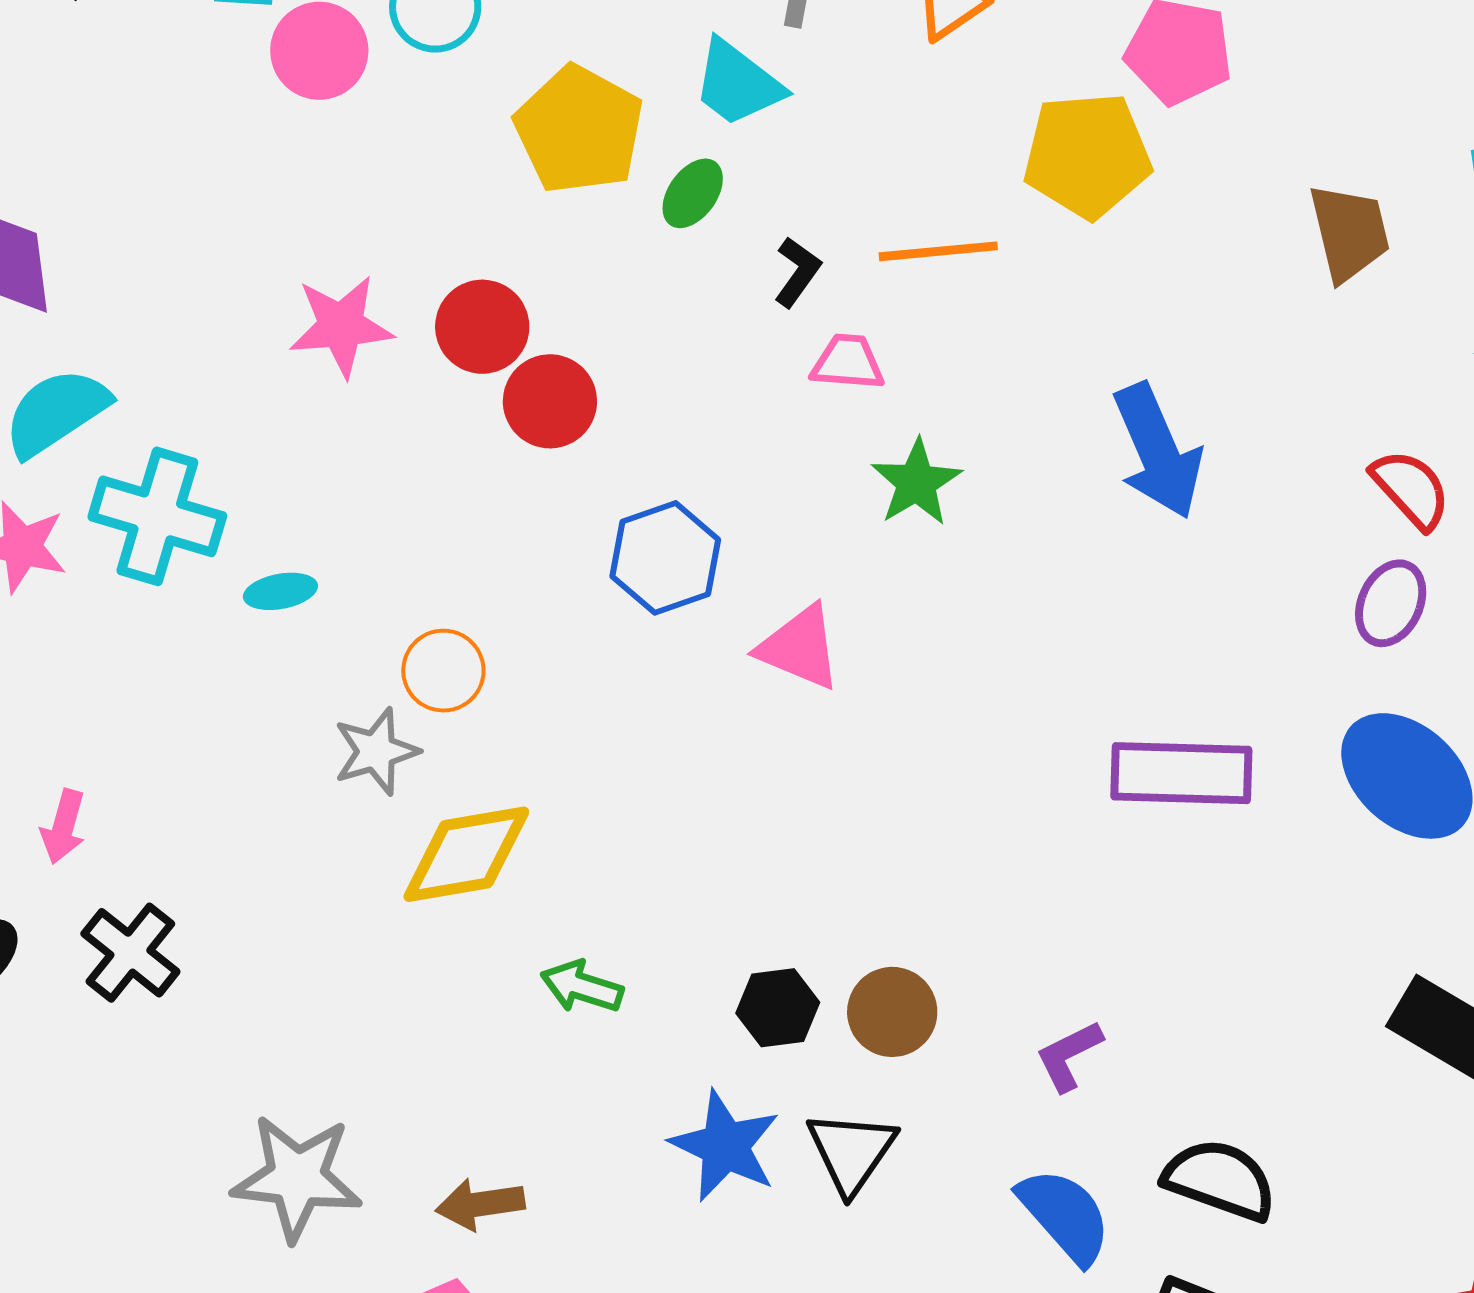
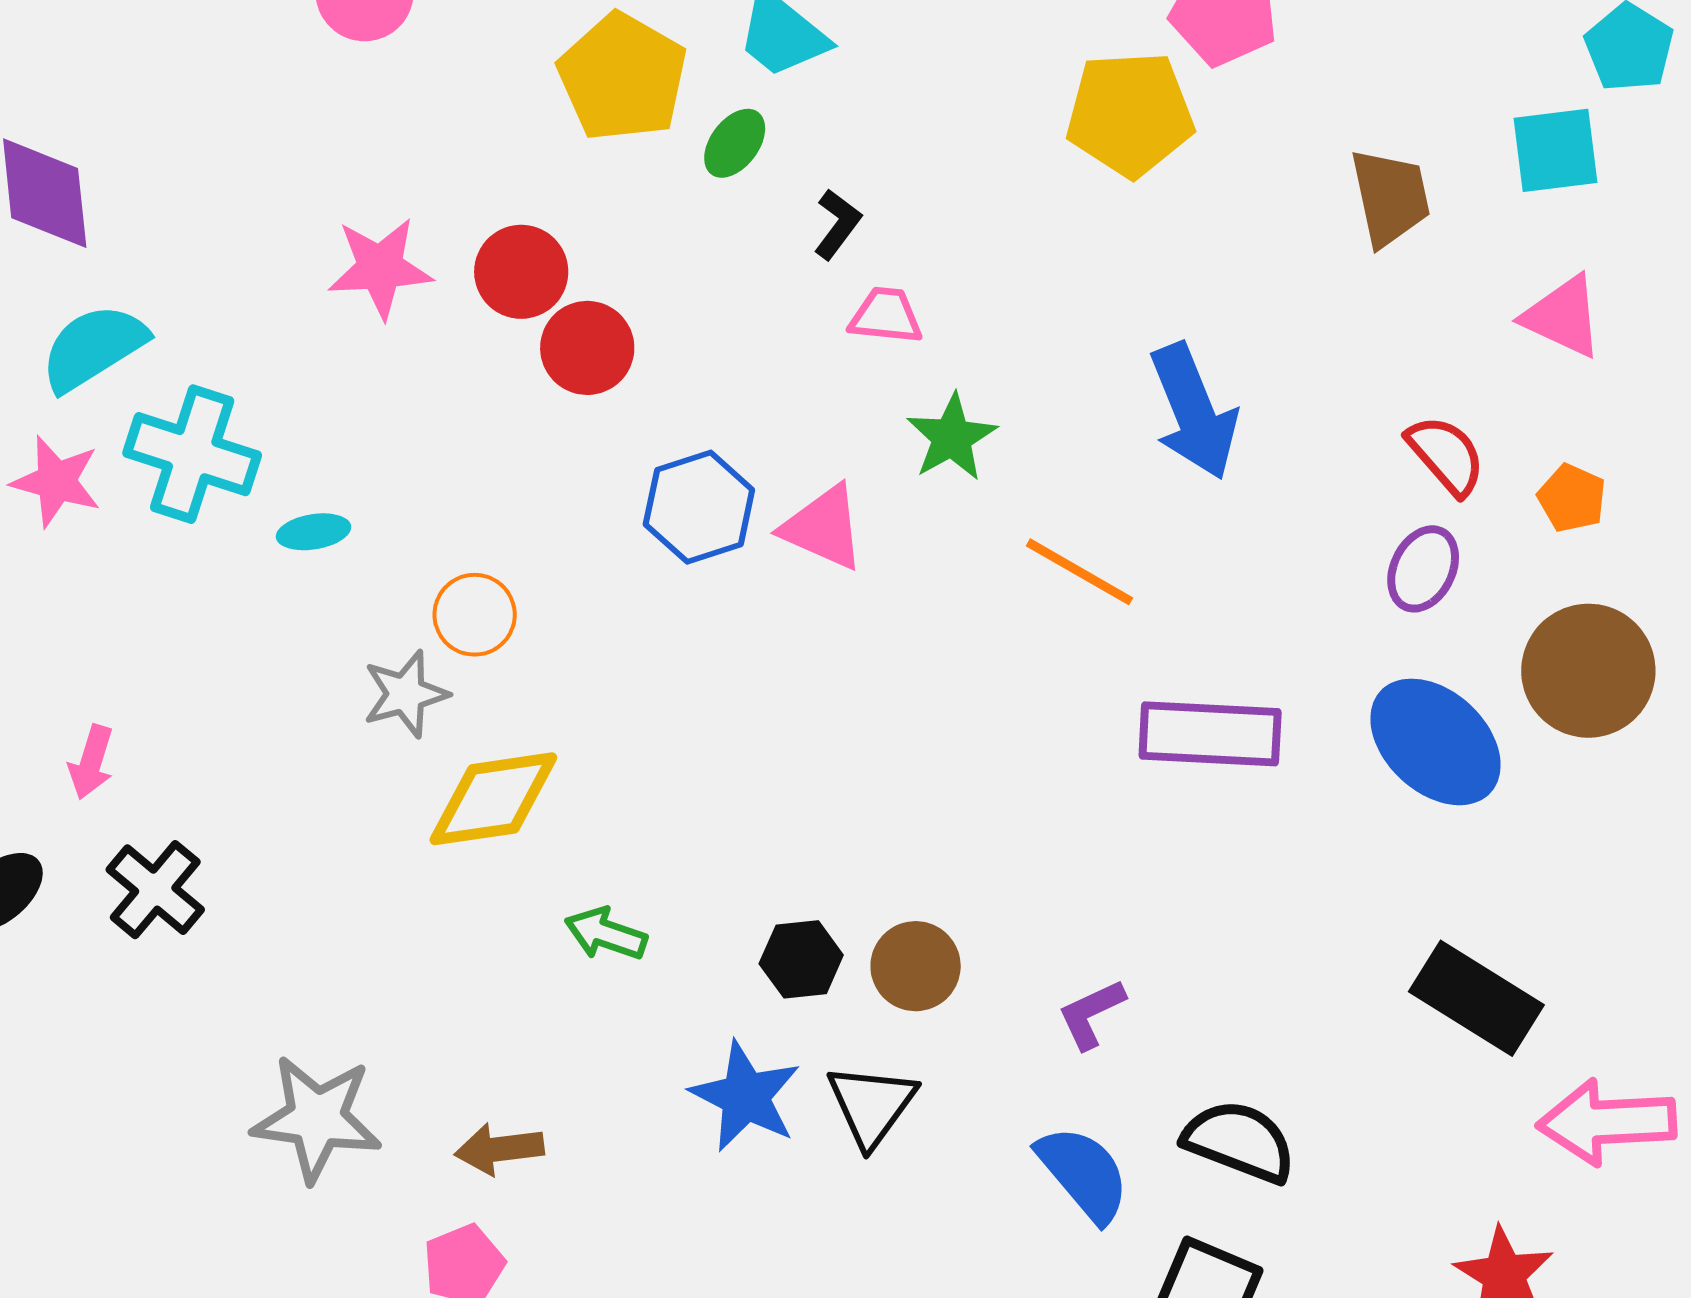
orange line: (938, 251) -> (1080, 572), moved, turned 34
pink triangle: (800, 647) -> (823, 528), moved

